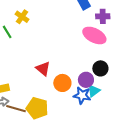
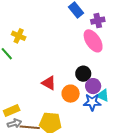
pink ellipse: (94, 35) -> (93, 41), turned 40
black circle: (100, 68) -> (83, 74), moved
cyan triangle: (94, 91) -> (103, 95), turned -48

